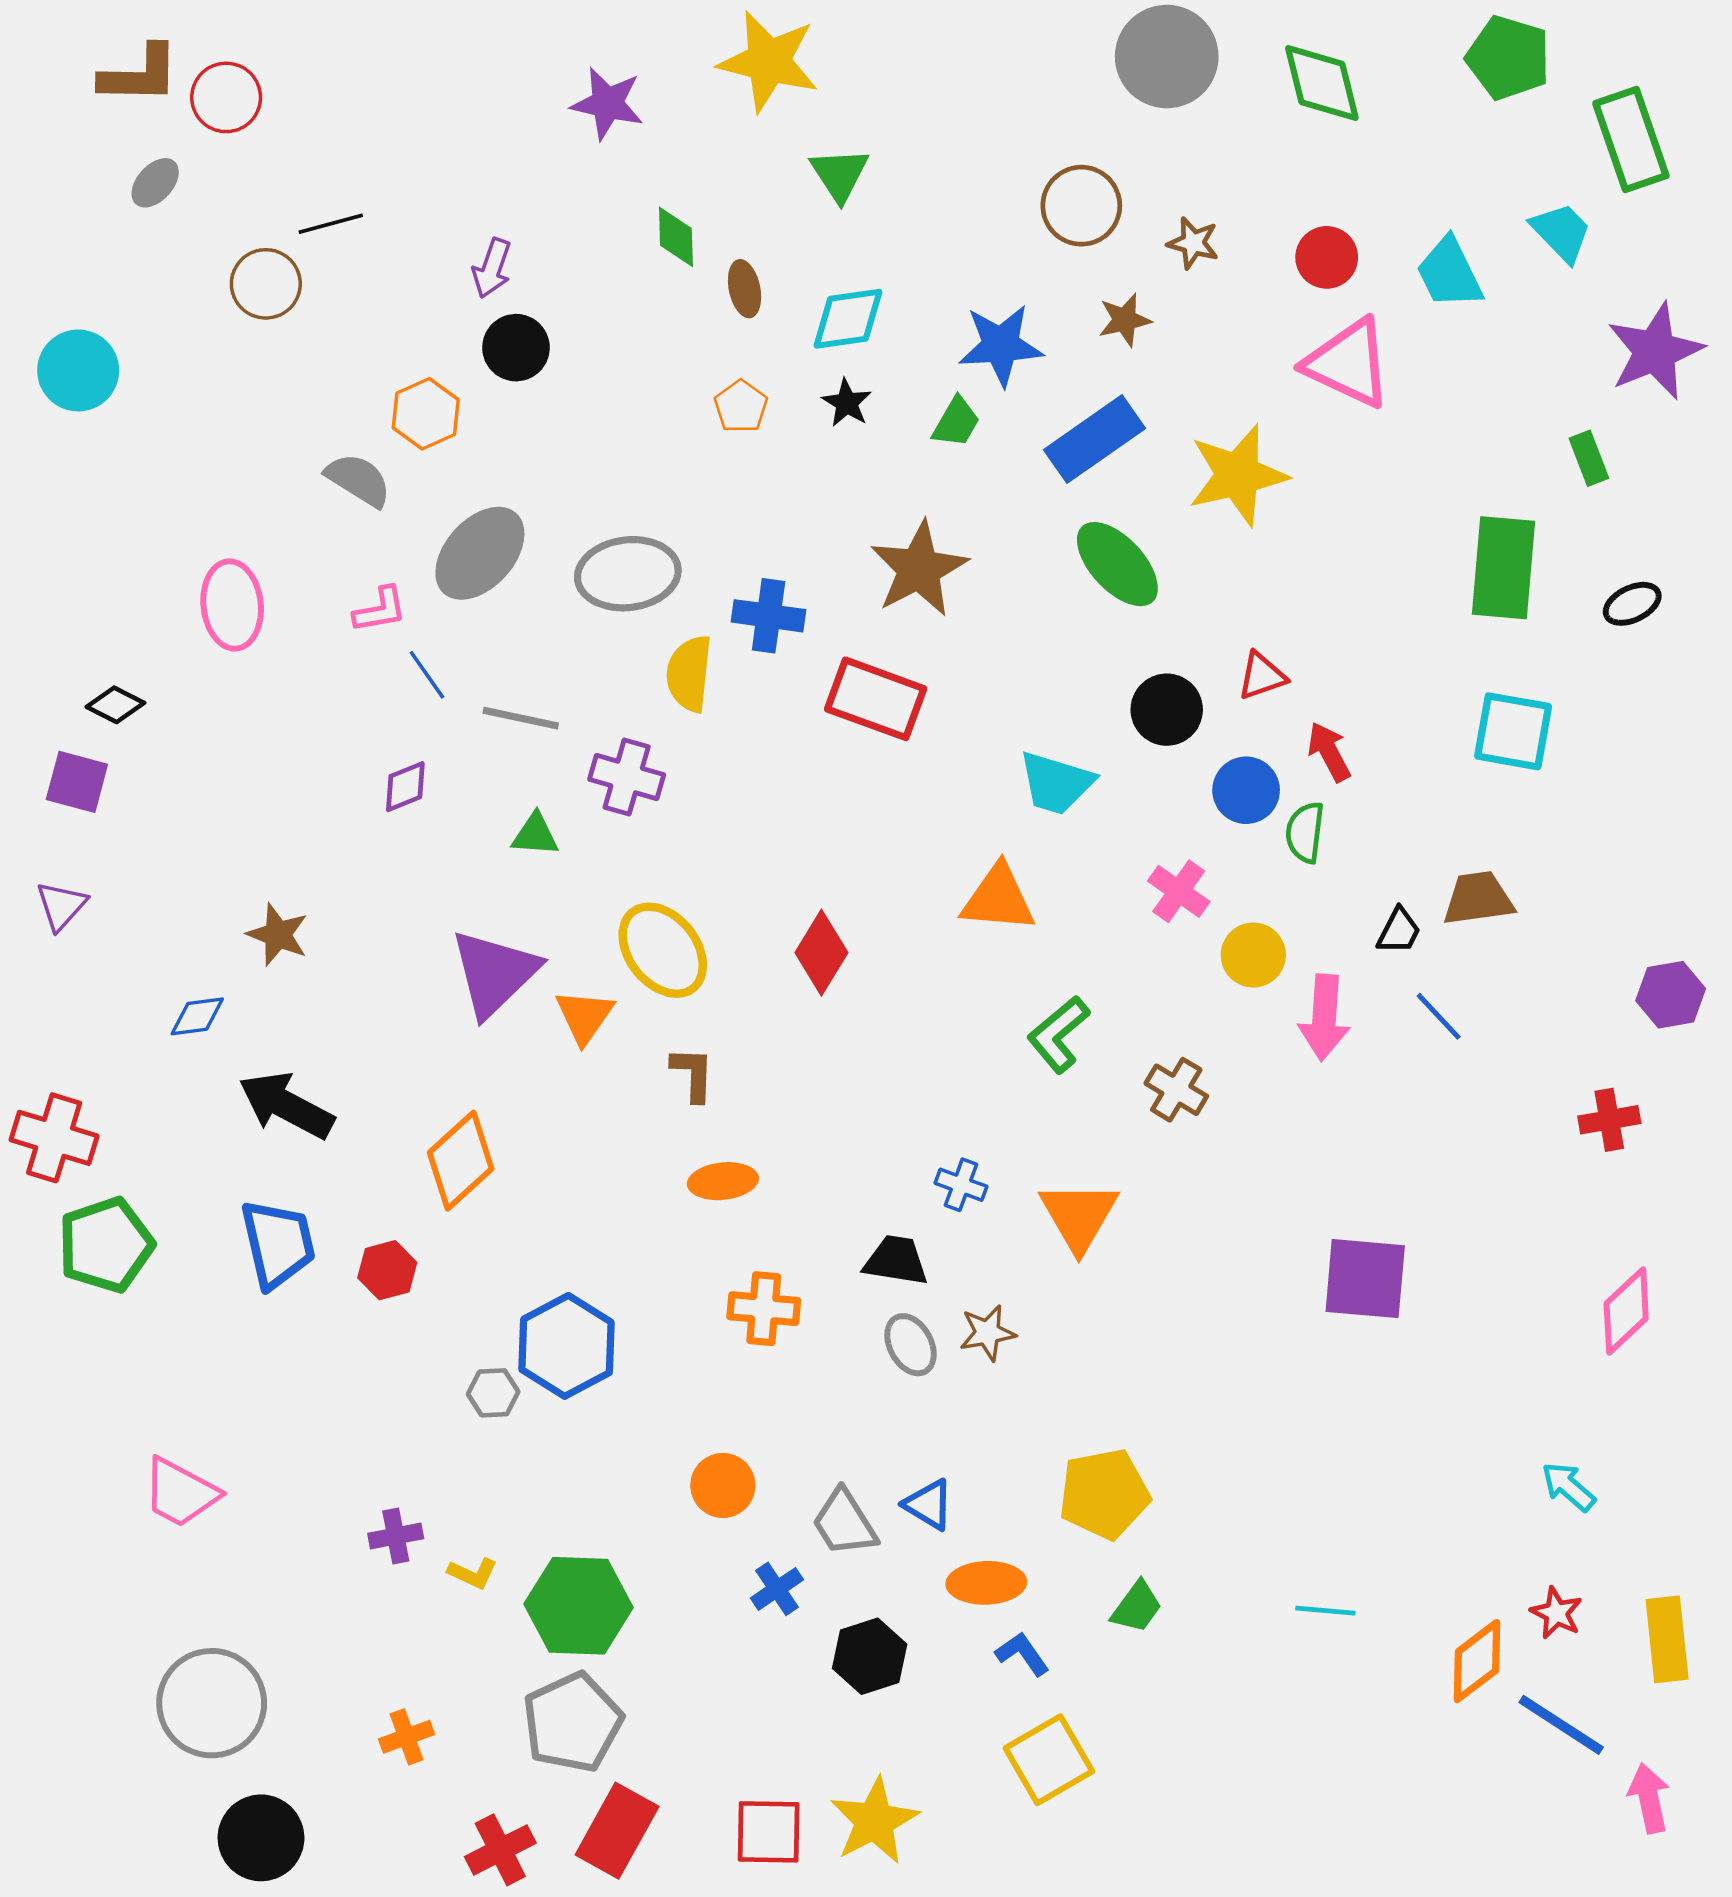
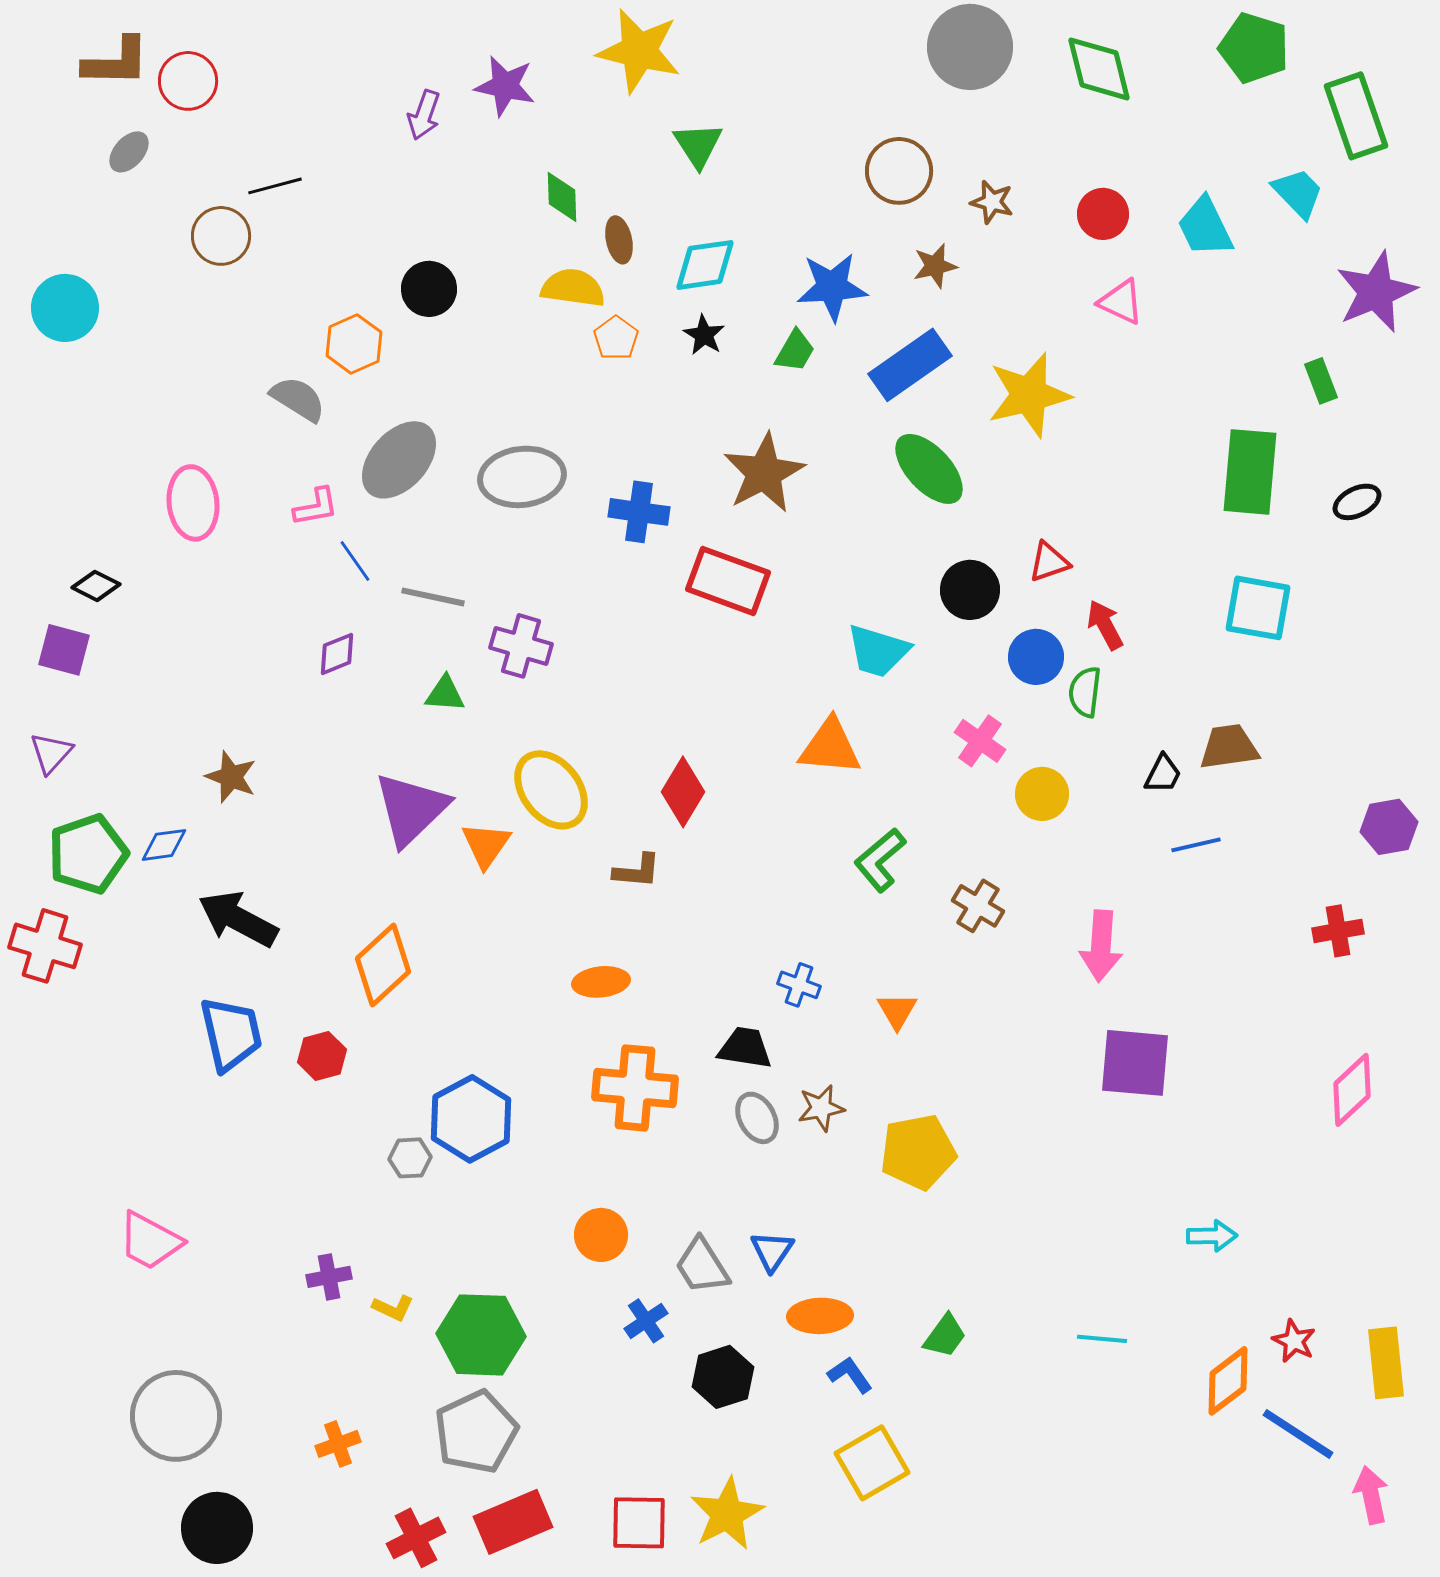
purple arrow: (492, 268) -> (424, 115), moved
pink triangle: (1348, 363) -> (1121, 302), size x0.6
yellow semicircle: (689, 674) -> (573, 288), moved, turned 92
blue line: (1439, 1016) -> (1196, 845), turned -60
pink arrow: (1324, 1018) -> (1101, 946), moved
brown L-shape: (693, 1074) -> (637, 871), moved, turned 93
orange triangle: (1079, 1216) -> (897, 1011), size x0.6
green pentagon: (106, 1245) -> (88, 854), moved
orange cross: (764, 1309) -> (635, 1088), size x1.4
cyan arrow: (1568, 1487) -> (1212, 1236), moved, turned 138
yellow pentagon: (1104, 1494) -> (918, 1152), moved
blue triangle: (929, 1505) -> (772, 1251), turned 33
red rectangle: (617, 1831) -> (513, 1522), turned 38

